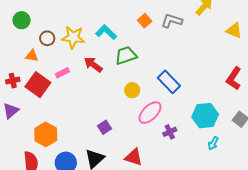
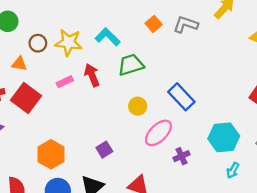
red arrow: (93, 65) -> (92, 75), turned 30
pink rectangle: (62, 73) -> (65, 82), moved
orange hexagon: (46, 134) -> (51, 154), moved

